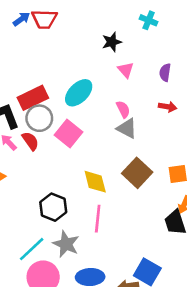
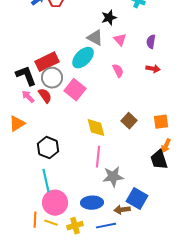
gray triangle: (127, 128) -> (95, 38), moved
brown square: (137, 173) -> (129, 121), size x0.7
black hexagon: (53, 207) -> (48, 148), moved
gray star: (66, 244) -> (113, 177), moved, turned -30
cyan line: (32, 249) -> (46, 181), turned -60

